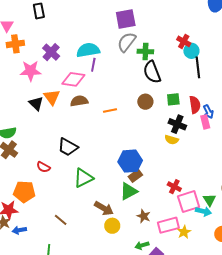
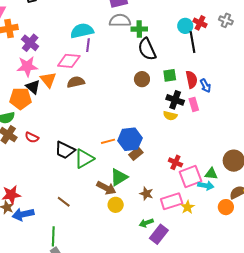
red cross: (184, 41) -> (200, 23), moved
gray semicircle: (127, 42) -> (120, 21), turned 55
purple cross: (51, 52) -> (30, 43), moved
pink star: (31, 71) -> (27, 66), moved
orange line: (110, 111) -> (108, 141), moved
pink rectangle: (205, 122) -> (194, 104), moved
black trapezoid: (68, 147) -> (65, 150), moved
red semicircle: (43, 167) -> (32, 137), moved
green triangle: (129, 191) -> (119, 177), moved
orange pentagon: (24, 192) -> (20, 99), moved
green triangle: (209, 200) -> (211, 174), turned -48
blue arrow: (19, 230) -> (23, 214), size x1.5

